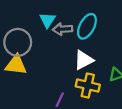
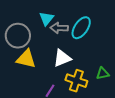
white triangle: (84, 60) -> (62, 58), moved
yellow triangle: (16, 65) -> (26, 59), moved

